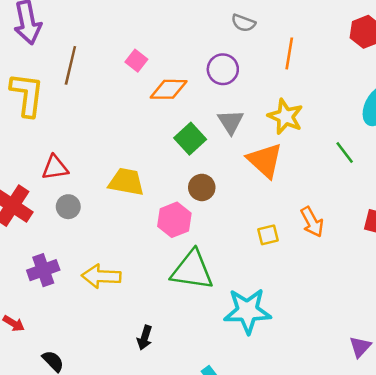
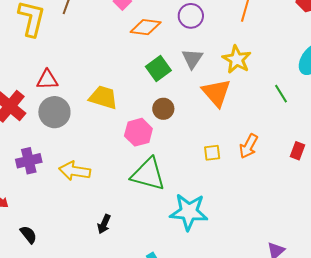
gray circle: (68, 207) -> (54, 112), size x1.6
orange arrow: (312, 222) -> (249, 146), turned 50

